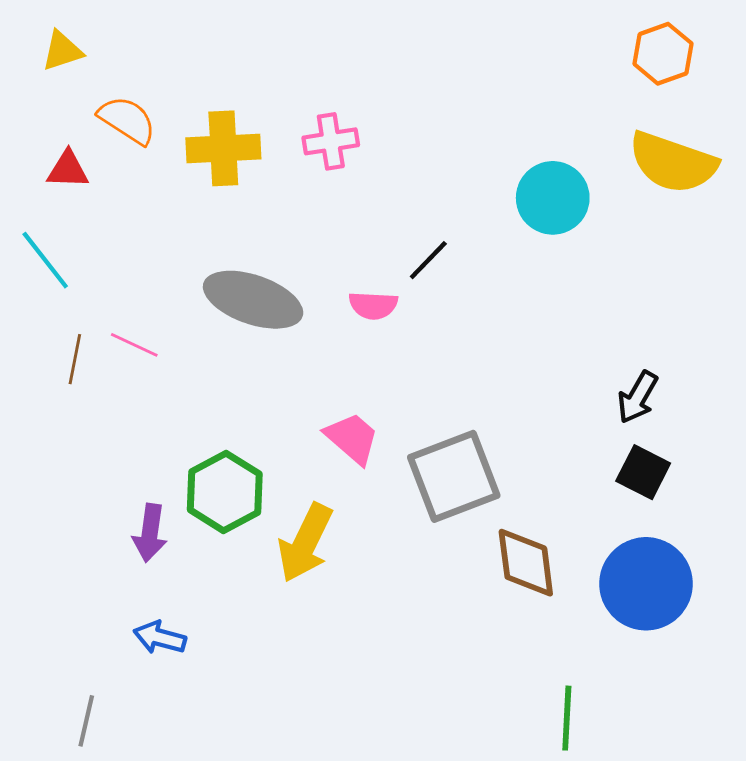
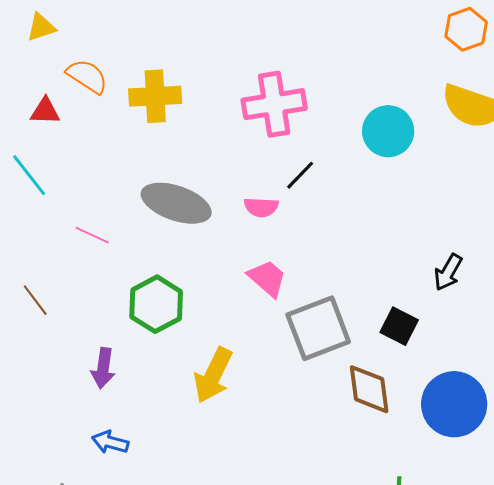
pink cross: (331, 141) -> (274, 104), moved, size x1.6
brown line: (75, 359) -> (35, 300), moved, turned -48
pink trapezoid: (352, 438) -> (267, 278), moved
black square: (643, 472) -> (399, 326), moved
green hexagon: (225, 492) -> (156, 304), moved

